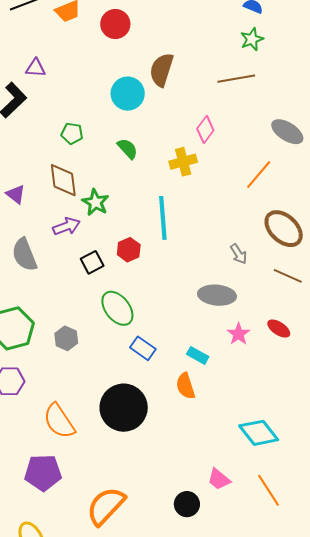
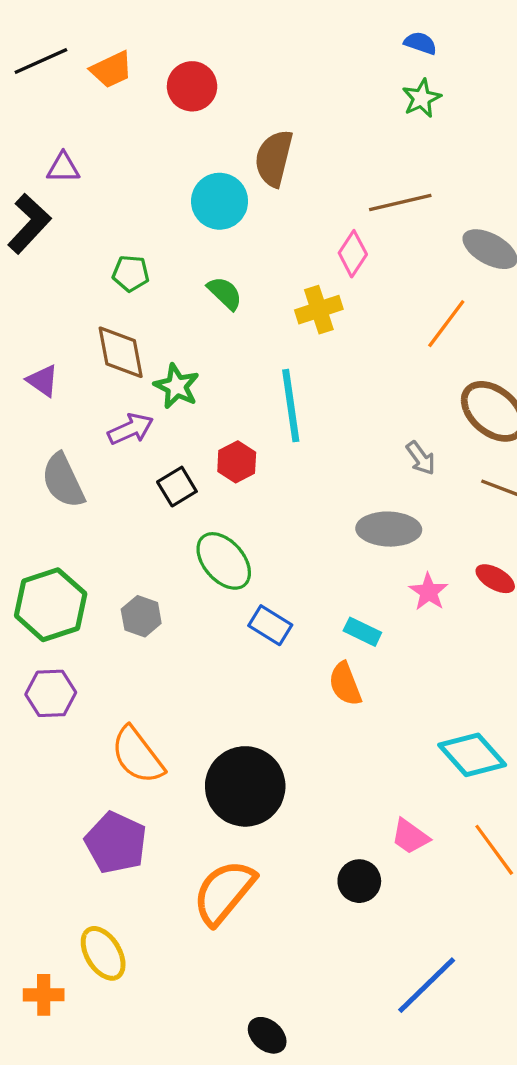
brown line: (236, 79) -> (400, 202), moved
black circle: (124, 408) -> (245, 786), moved
purple pentagon: (43, 473) -> (116, 843), turned 30

